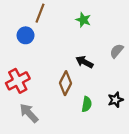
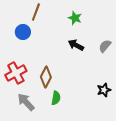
black arrow: (84, 62) -> (76, 45), moved
brown diamond: (66, 83) -> (46, 77), moved
green semicircle: (87, 104) -> (56, 98), moved

